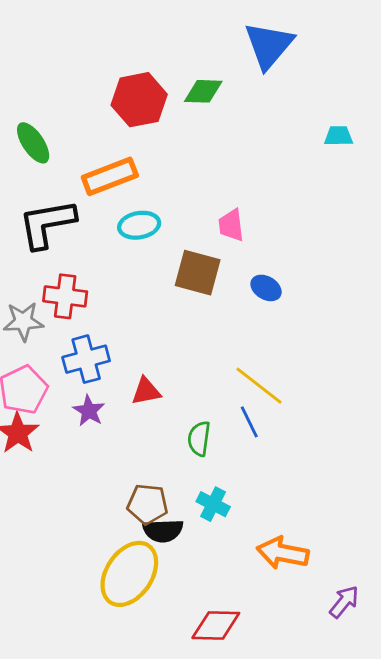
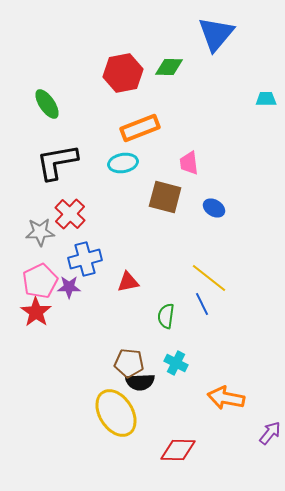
orange rectangle: (110, 176) -> (140, 128), moved
red cross: (65, 296) -> (70, 214), turned 36
purple star: (89, 411) -> (69, 287), moved, turned -30
yellow ellipse: (129, 574) -> (116, 413), turned -66

